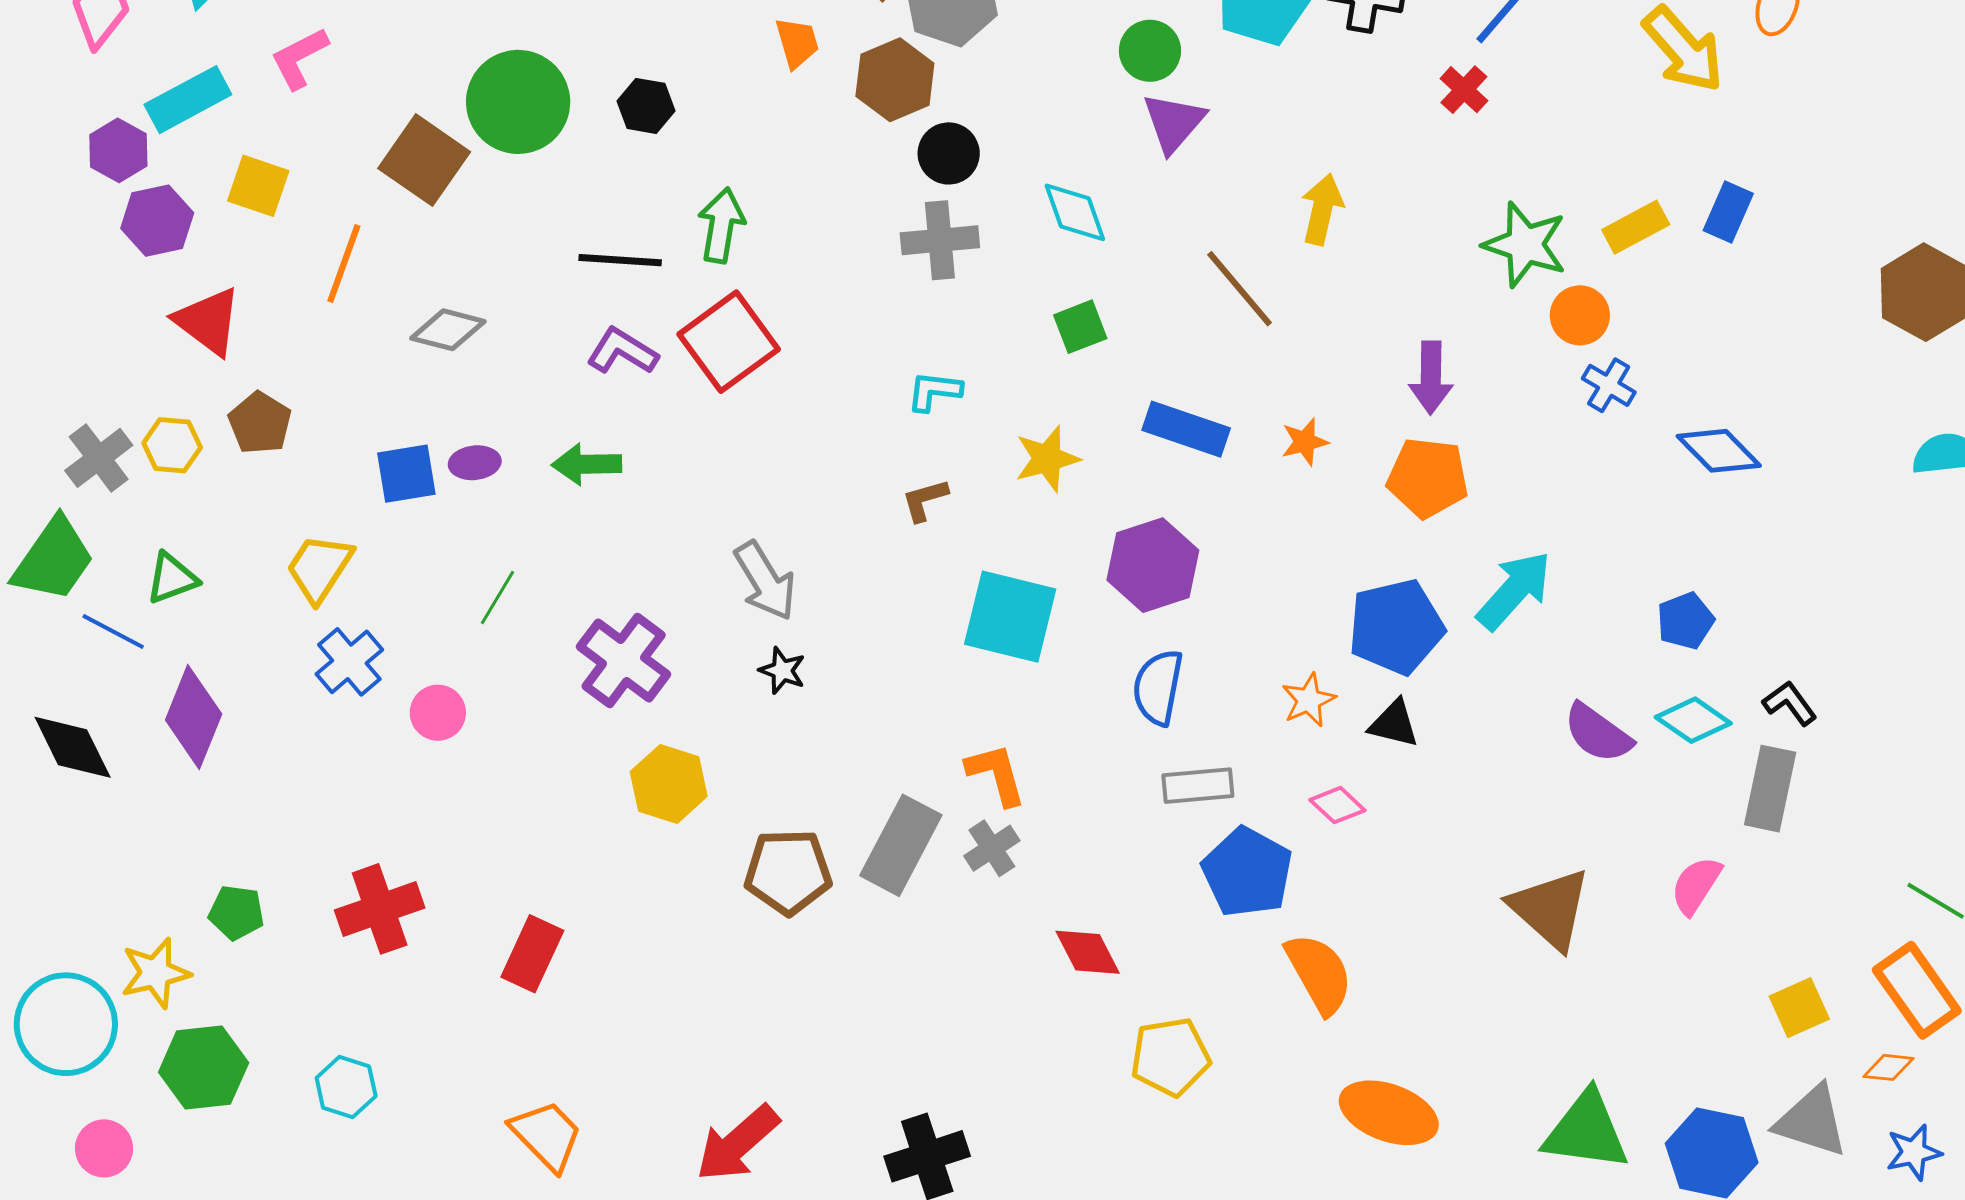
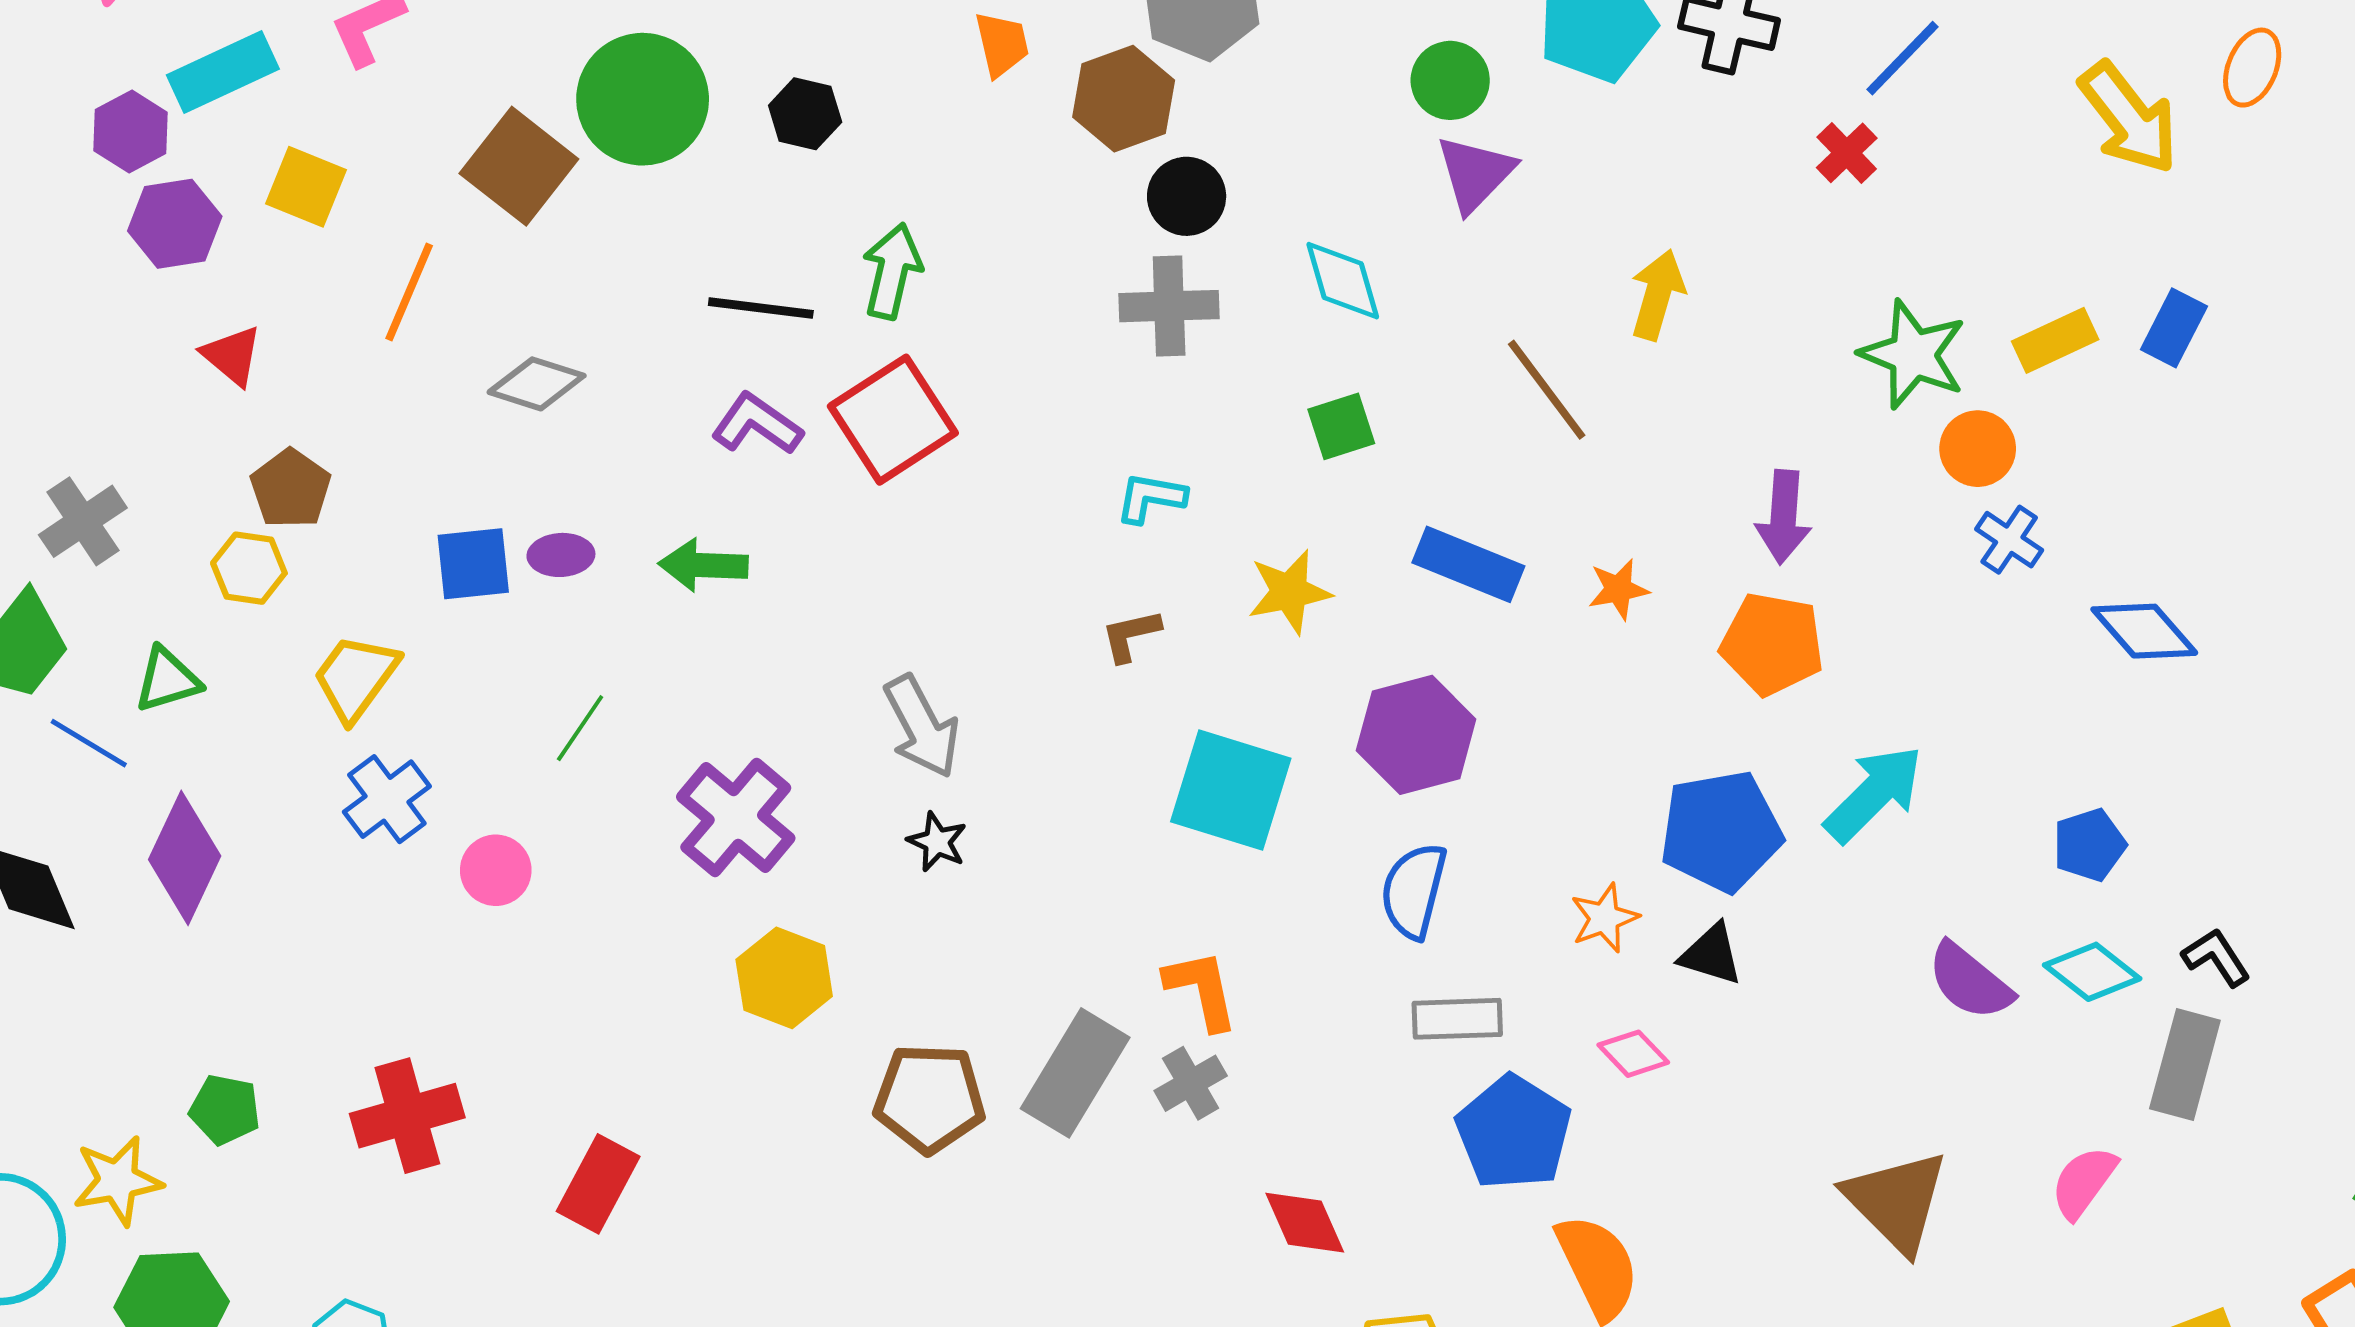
red triangle: (208, 321) -> (232, 355), size x0.7
yellow hexagon: (172, 445) -> (249, 568), moved

